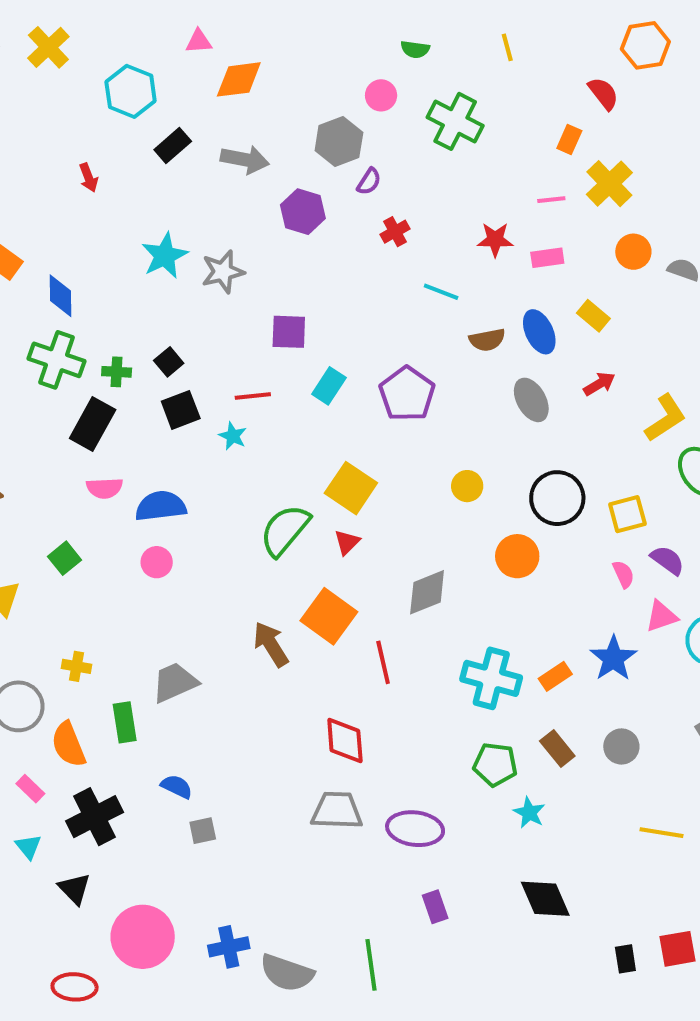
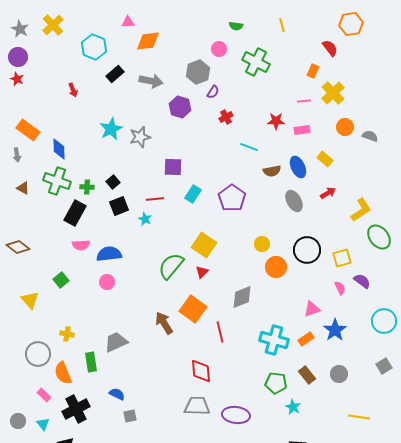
orange circle: (517, 556) -> (276, 267), moved
pink triangle: (661, 616) -> (312, 309), moved

